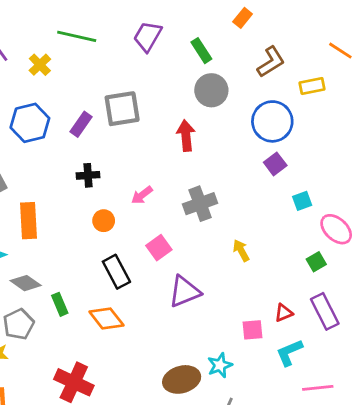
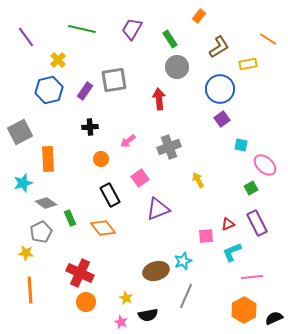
yellow cross: (40, 65) -> (58, 60), moved
cyan square: (302, 201) -> (241, 145), turned 32

